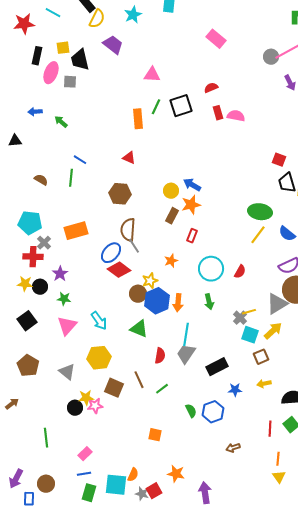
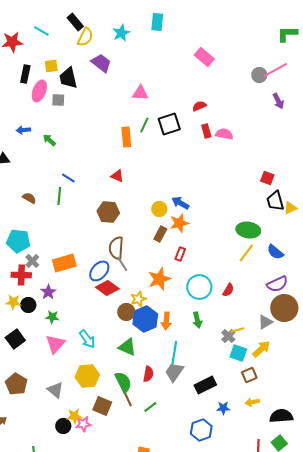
orange rectangle: (76, 231) -> (64, 263), moved
orange star: (171, 261) -> (159, 279), size x1.6
gray triangle: (277, 304) -> (265, 322), size x0.7
green semicircle: (191, 411) -> (123, 382), moved, size x1.5

